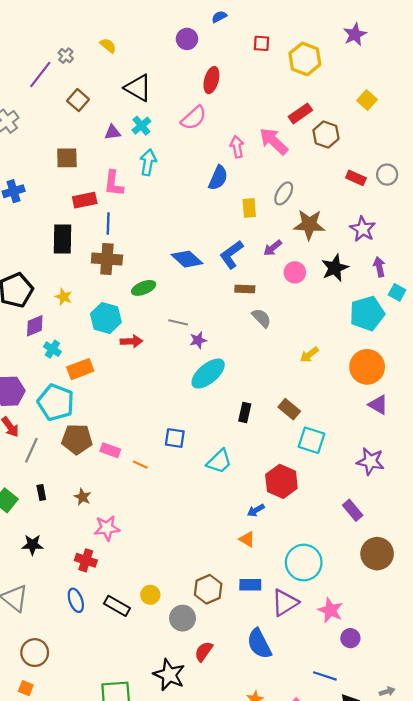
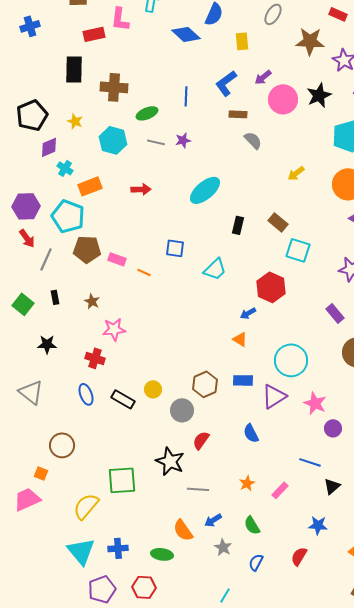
gray ellipse: (284, 193) -> (273, 14), moved
blue line: (108, 223) -> (186, 96), moved
brown star: (309, 225) -> (310, 41), moved
blue diamond: (187, 259) -> (186, 34), moved
pink circle: (295, 272) -> (283, 99), size x1.5
gray line: (178, 322) -> (156, 142), moved
purple star: (198, 340) -> (183, 140), moved
red arrow: (131, 341) -> (141, 189), moved
blue semicircle: (259, 644) -> (251, 433), size x0.7
brown circle: (35, 653) -> (62, 445), moved

